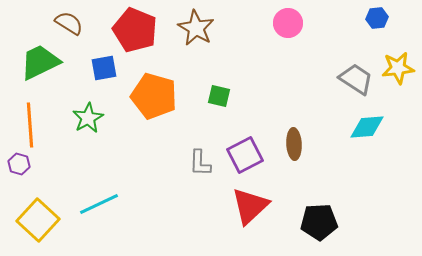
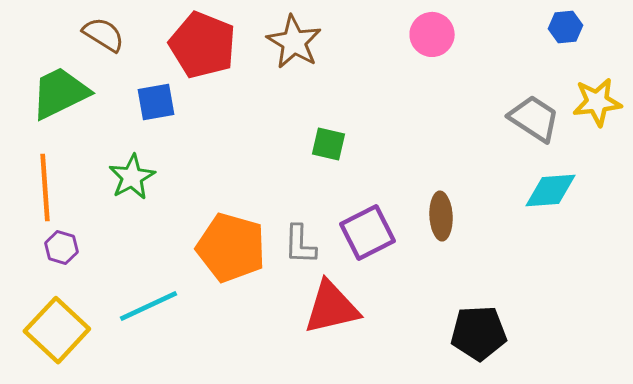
orange pentagon: (154, 96) -> (231, 248), moved
purple hexagon: (19, 164) -> (61, 248), moved
red triangle: (250, 206) -> (332, 308), moved, turned 30

